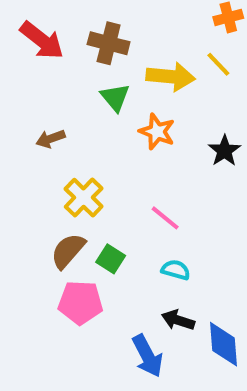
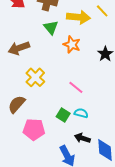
brown arrow: (51, 139) -> (19, 48), size x1.5
brown semicircle: (68, 251) -> (17, 104), moved
green square: (111, 259) -> (63, 115), moved

